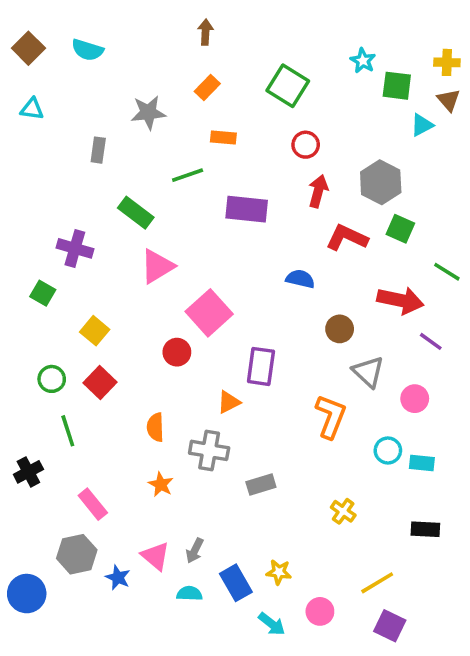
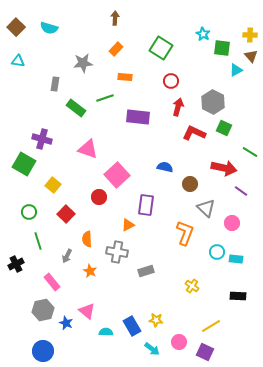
green rectangle: (136, 213) -> (76, 108), moved
pink triangle: (157, 266) -> (88, 149), turned 50
blue semicircle: (300, 279) -> (165, 167), moved
green square: (43, 293) -> (24, 164), size x1.6
red square: (100, 383) -> (66, 214), moved
gray arrow: (195, 551) -> (67, 256), moved
blue circle: (27, 594) -> (43, 351), moved
purple square: (390, 626) -> (205, 352), moved

